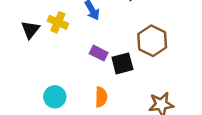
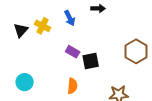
brown hexagon: (152, 41) -> (136, 51), moved
cyan circle: (55, 97) -> (25, 82), moved

